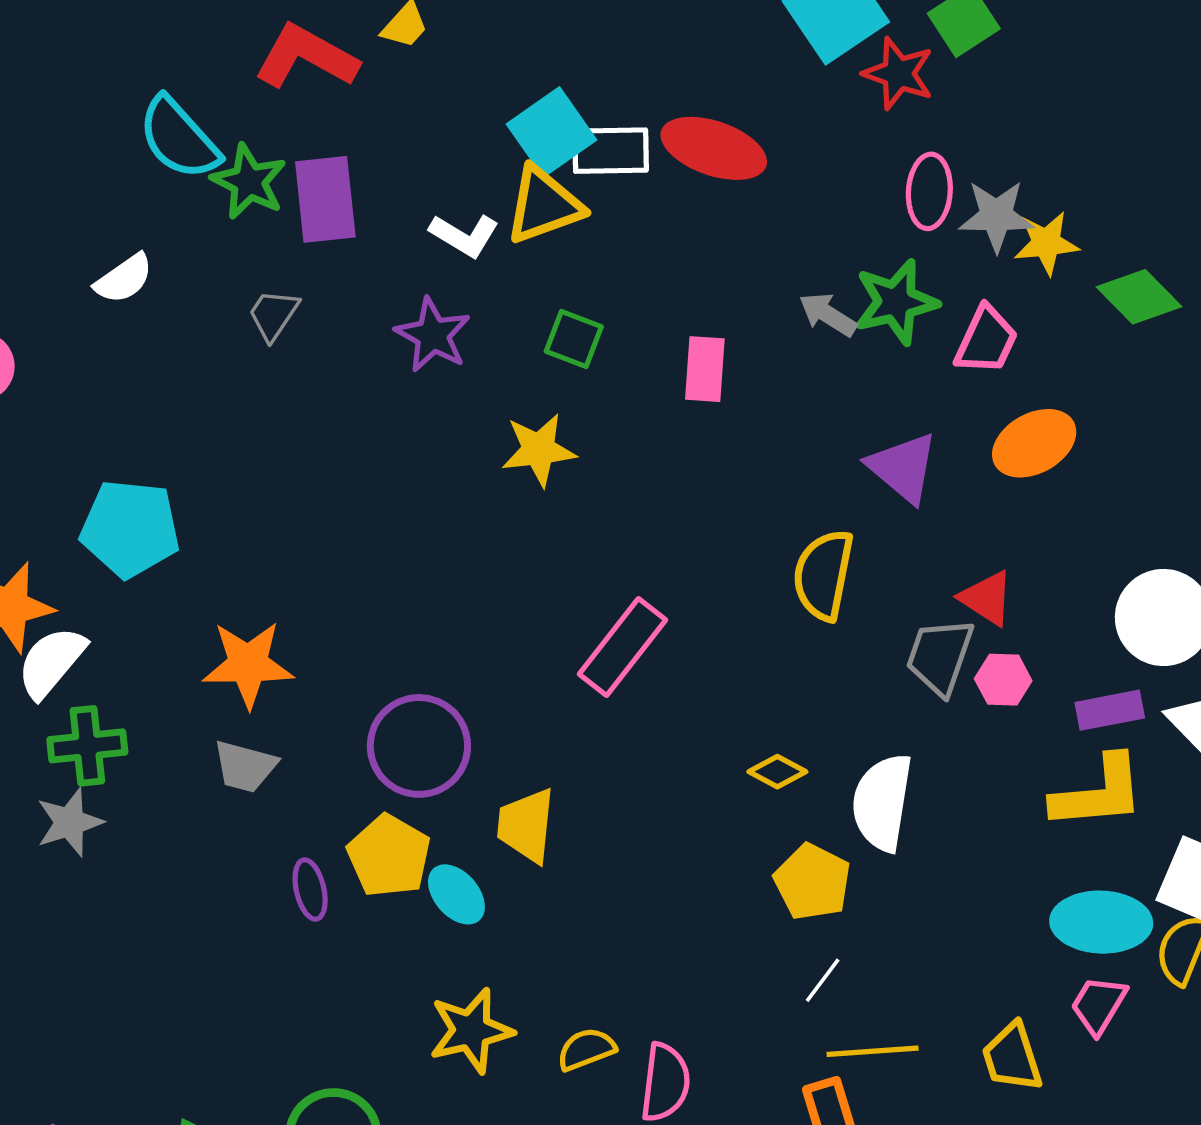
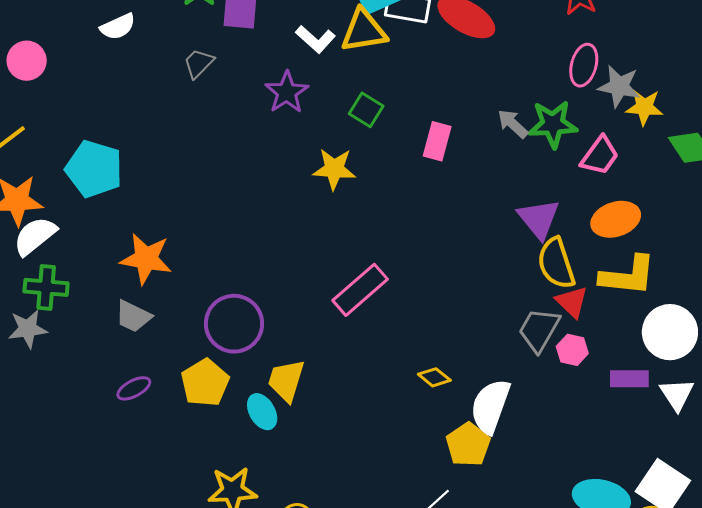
yellow semicircle: (823, 575) -> (556, 263), moved, turned -40
yellow L-shape: (1098, 793) -> (628, 276), moved
yellow pentagon: (812, 882) -> (468, 444), moved
purple ellipse: (310, 890) -> (134, 388), moved, turned 64
cyan ellipse: (456, 894) -> (262, 412), moved

